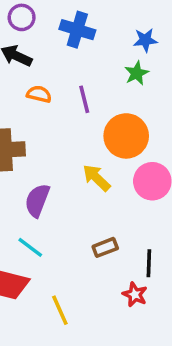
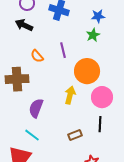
orange semicircle: (39, 94) -> (37, 56), moved, turned -144
yellow arrow: (97, 178) -> (70, 95), turned 60
black line: (149, 263) -> (100, 124), moved

